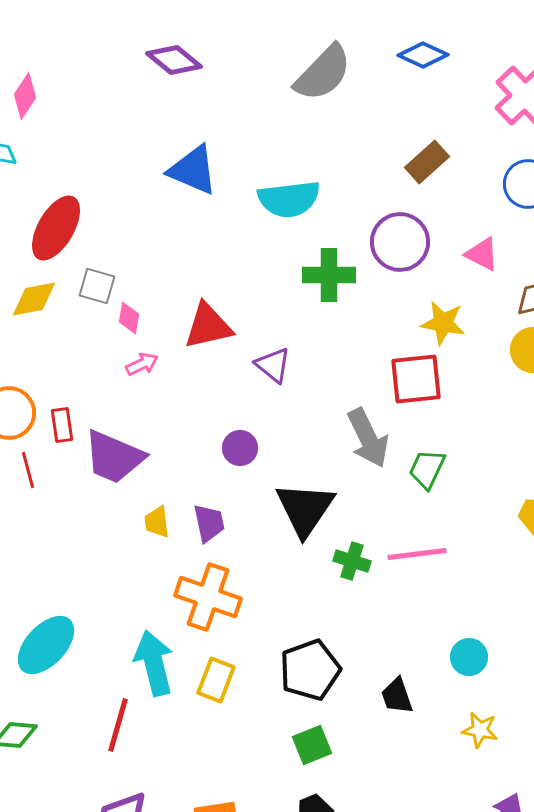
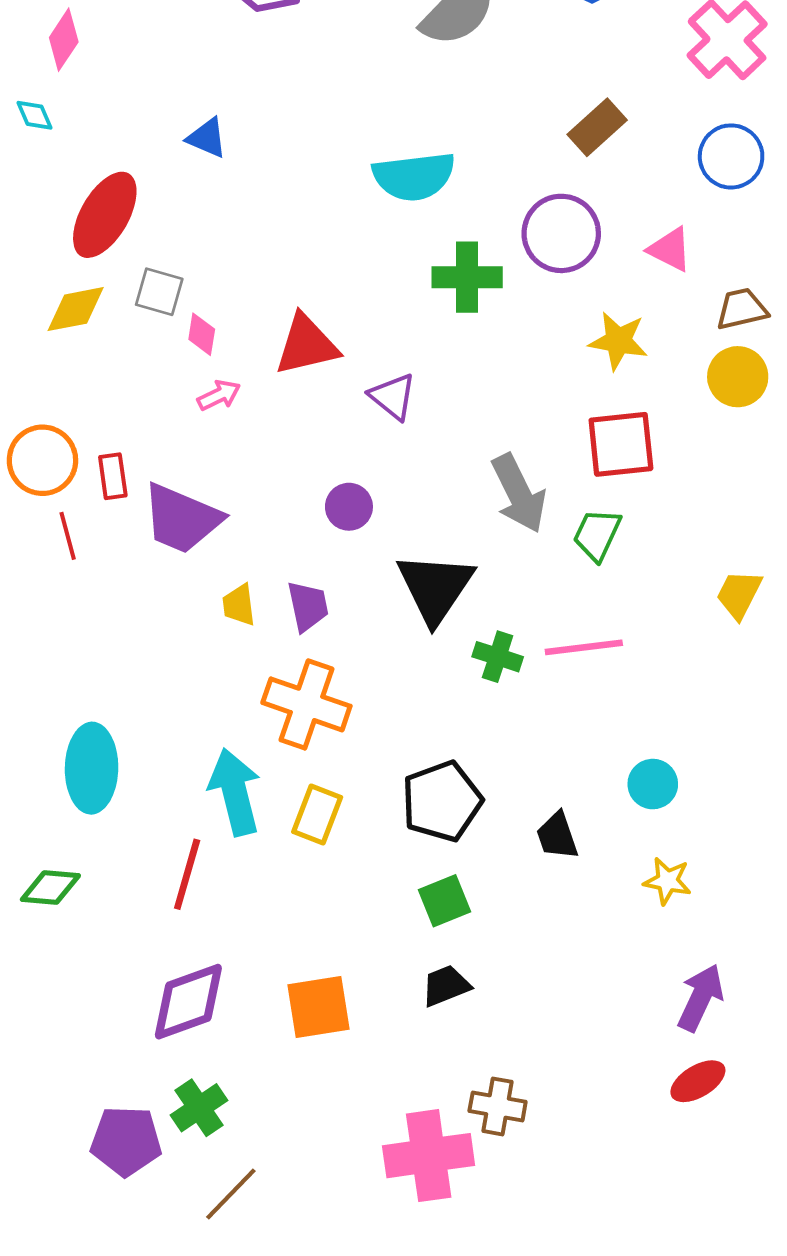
blue triangle: (193, 170) -> (207, 138), moved, size x0.6
red square: (416, 379) -> (621, 444), moved
cyan ellipse: (46, 645) -> (92, 768), turned -42

